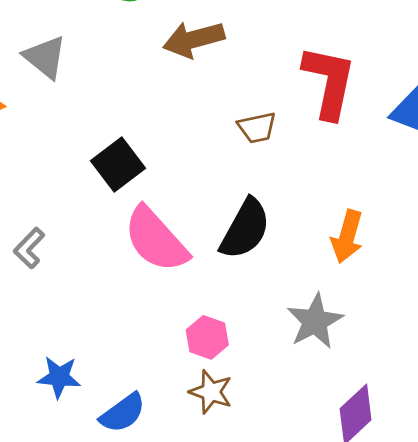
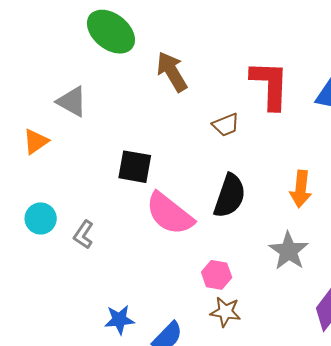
brown arrow: (194, 39) -> (172, 72), turned 84
black square: (118, 164) -> (135, 167), turned -33

